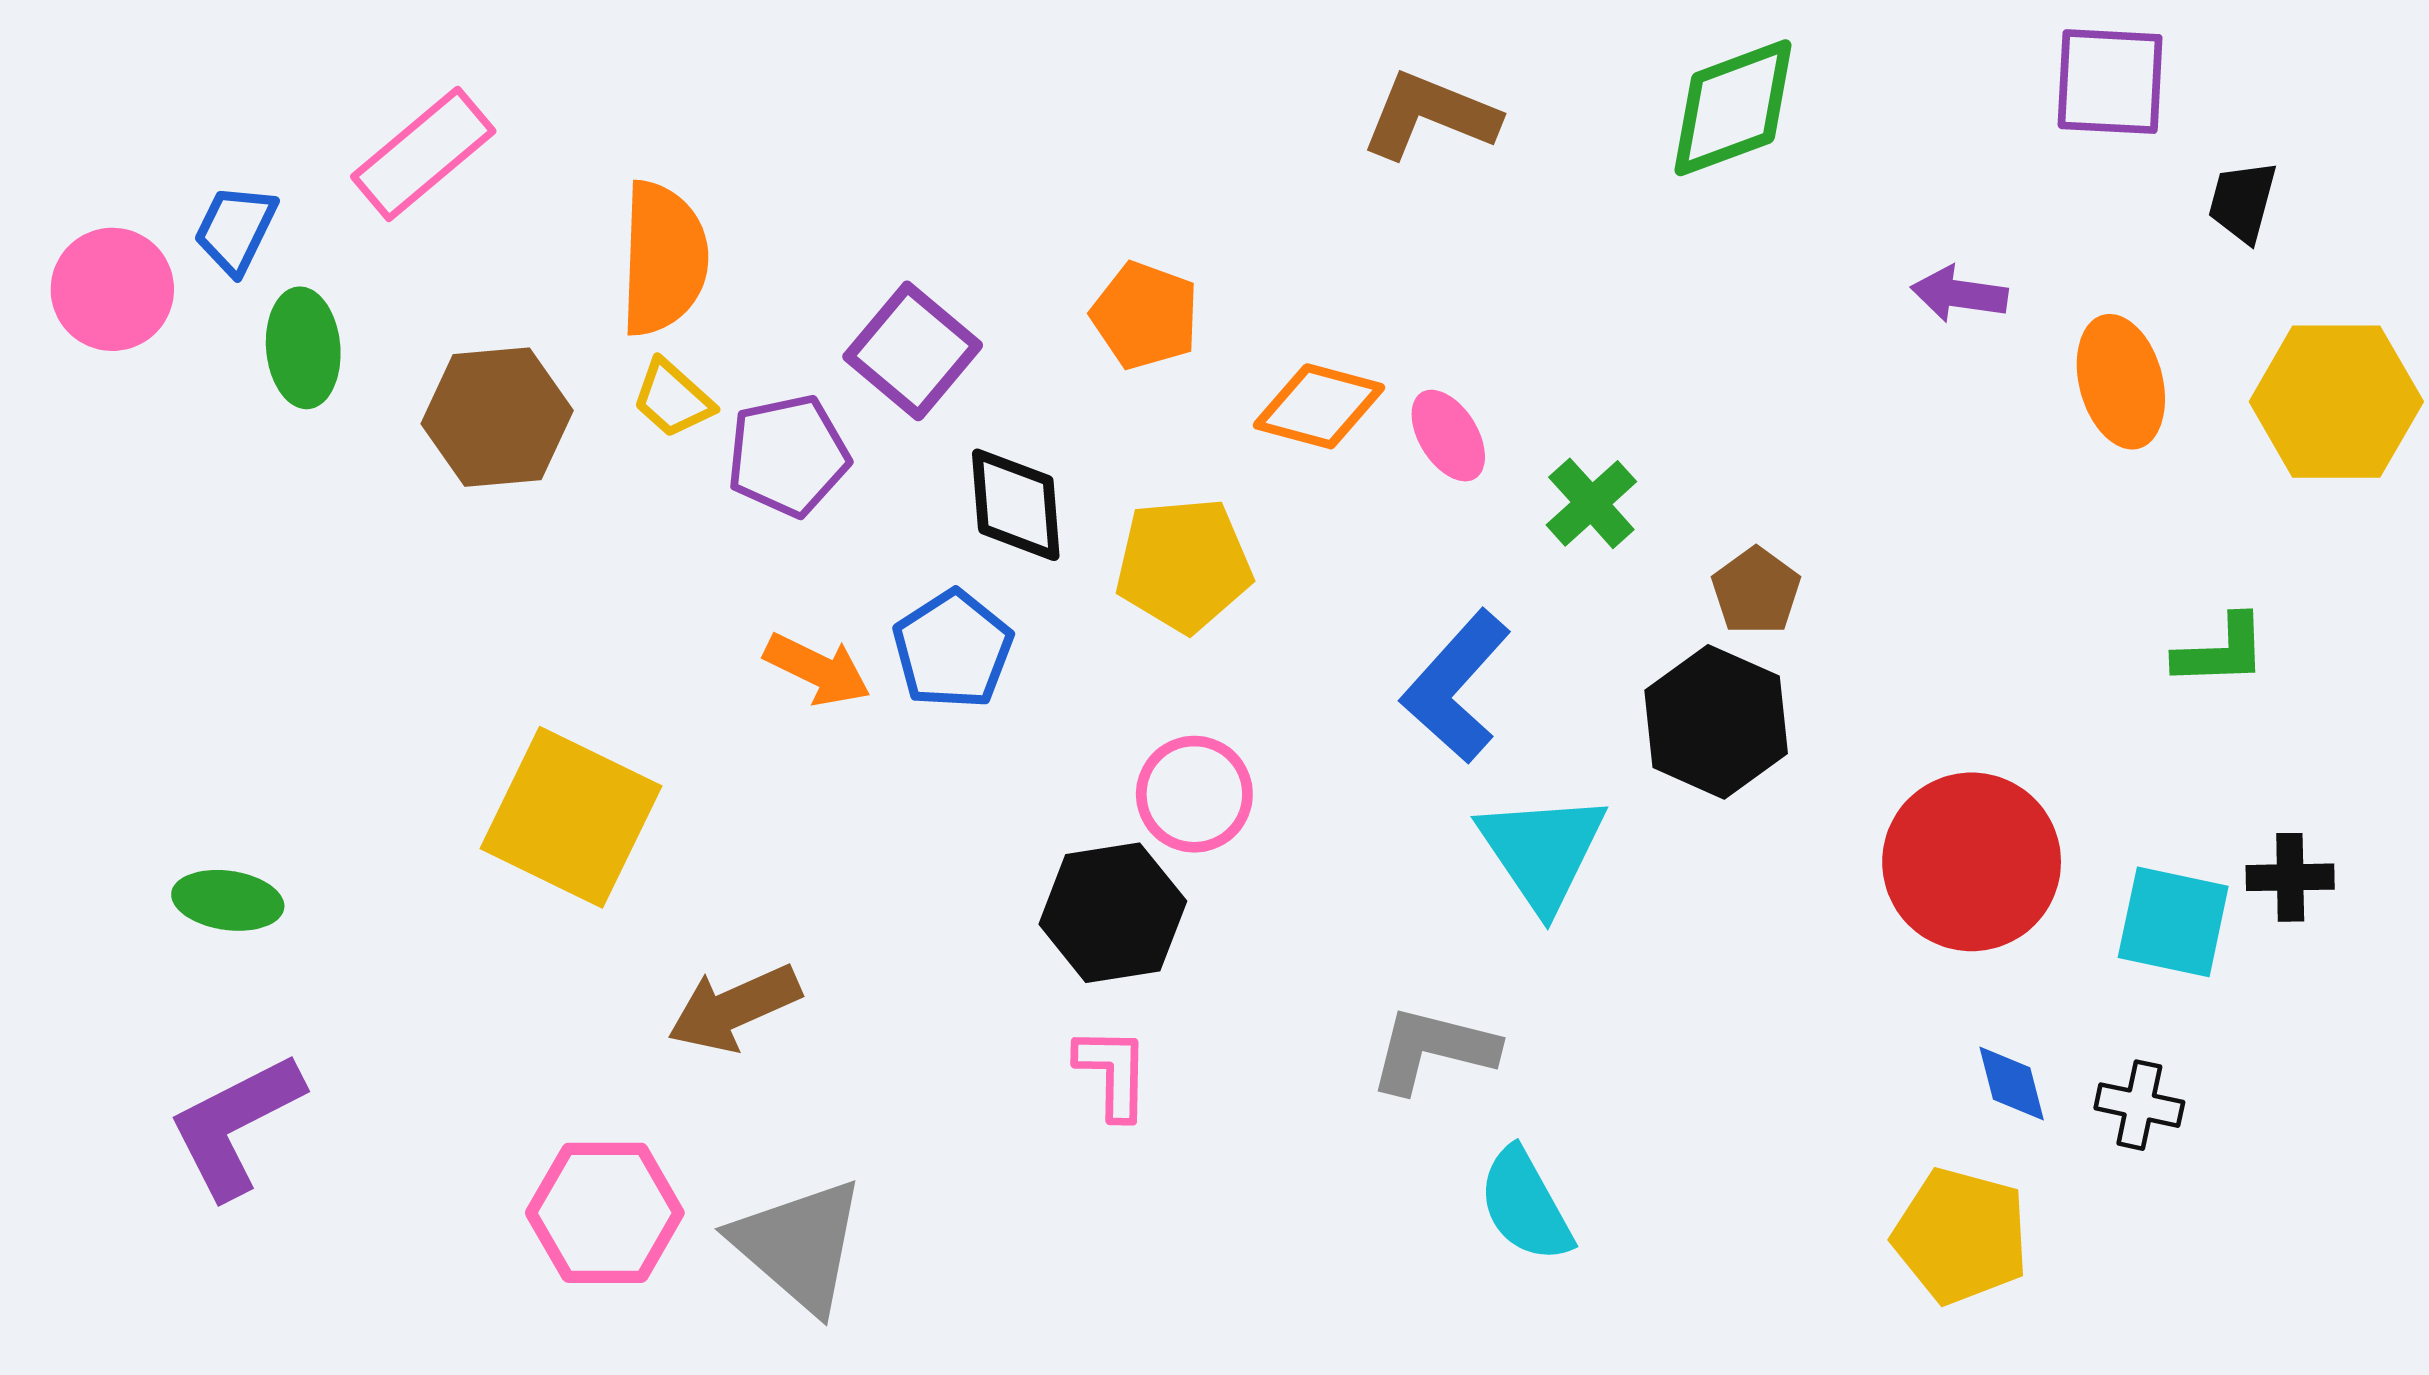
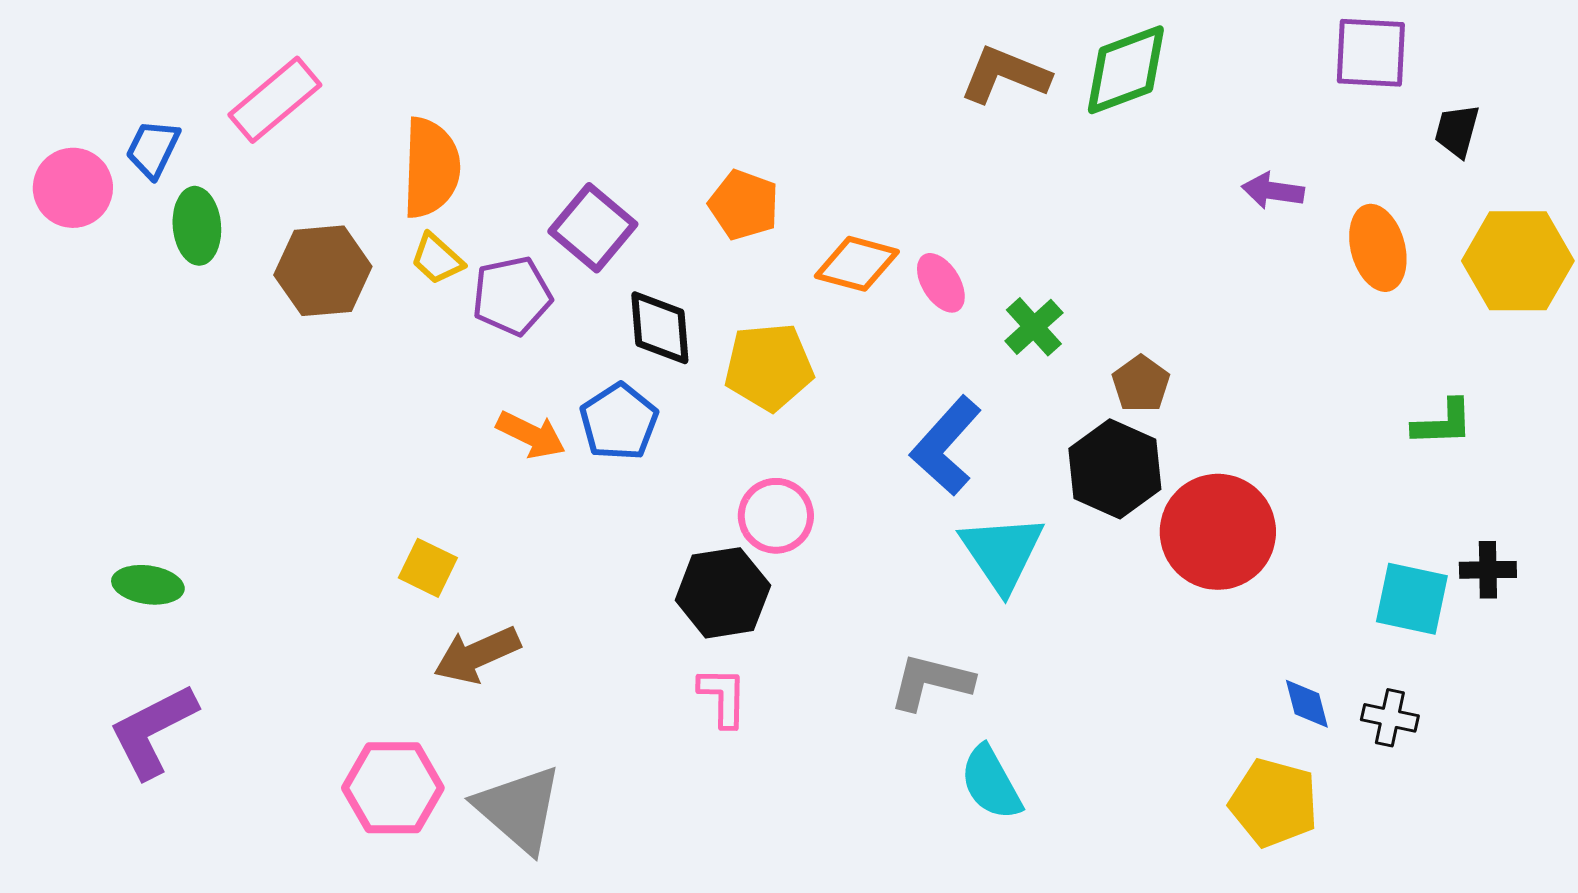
brown L-shape: (1430, 115) -> (1005, 75), moved
yellow square: (571, 817) -> (428, 568), moved, size x0.5
red circle: (1972, 862) -> (1218, 532), moved

